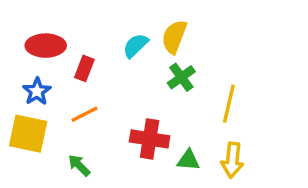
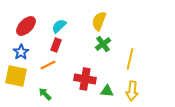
red ellipse: (46, 46) -> (26, 26), turned -45
cyan semicircle: (136, 46) -> (59, 26), moved
red rectangle: (84, 68) -> (56, 45), moved

